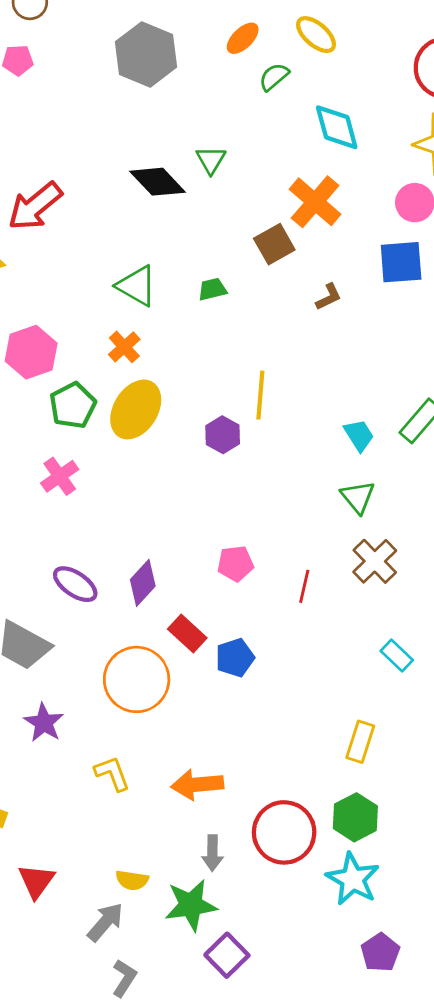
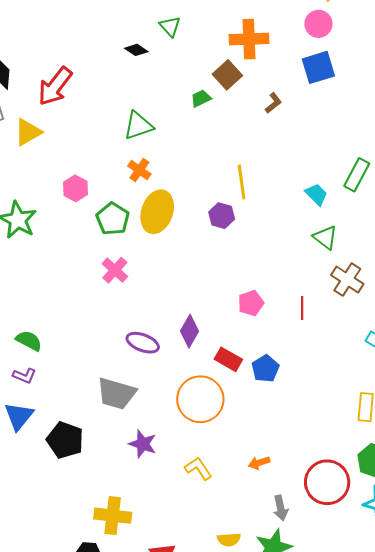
black diamond: (157, 182) -> (136, 50), size x0.6
orange cross: (315, 202) -> (249, 39), turned -30
green triangle: (137, 286) -> (138, 126), turned -36
green trapezoid: (212, 289) -> (201, 98), moved
pink hexagon: (31, 352) -> (75, 188), size x0.7
orange arrow: (197, 785) -> (259, 463), size x0.6

